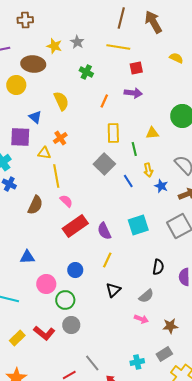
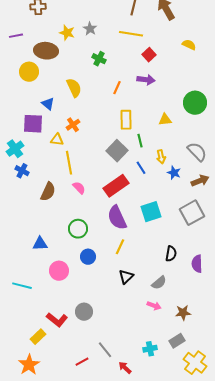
red square: (136, 68) -> (149, 55), turned -32
green line: (134, 149) -> (140, 141), moved
red rectangle: (75, 226) -> (116, 186), moved
purple semicircle: (104, 231) -> (117, 218), size x1.4
green circle: (65, 300) -> (78, 229), moved
yellow rectangle: (17, 338) -> (38, 337), moved

